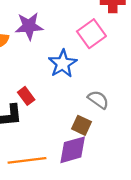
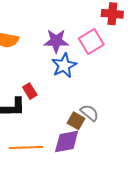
purple star: (29, 26) -> (56, 41), moved
gray semicircle: (98, 100) -> (90, 113), moved

